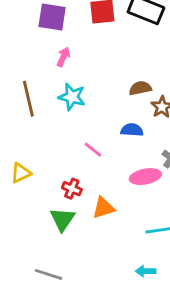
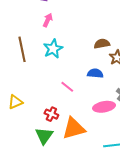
cyan star: (72, 97) -> (53, 49), turned 30
orange triangle: (104, 208) -> (74, 128), size x1.4

